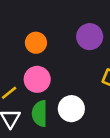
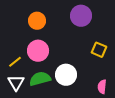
green semicircle: (40, 114) -> (40, 79), turned 75

